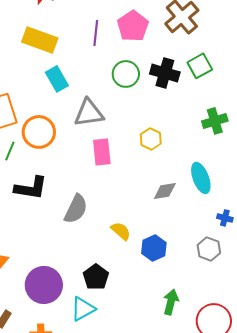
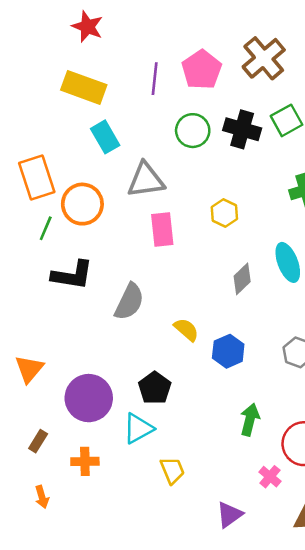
gray diamond: (165, 191) -> (242, 279), turned -35

